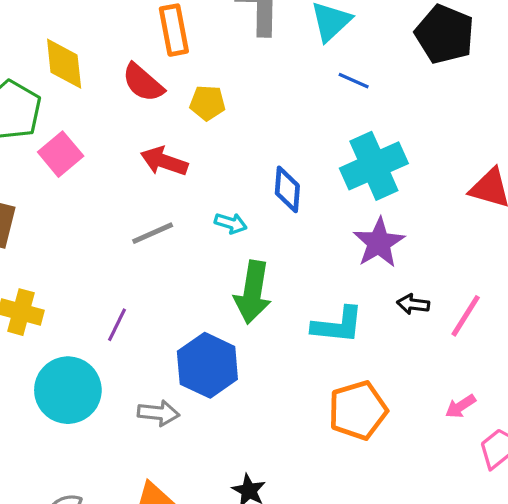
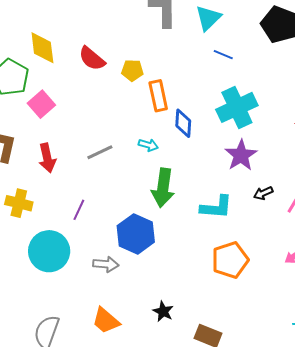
orange rectangle: (174, 30) -> (158, 96), moved
red arrow: (164, 161) -> (47, 158), moved, turned -120
black arrow: (413, 304) -> (263, 193), turned -30

